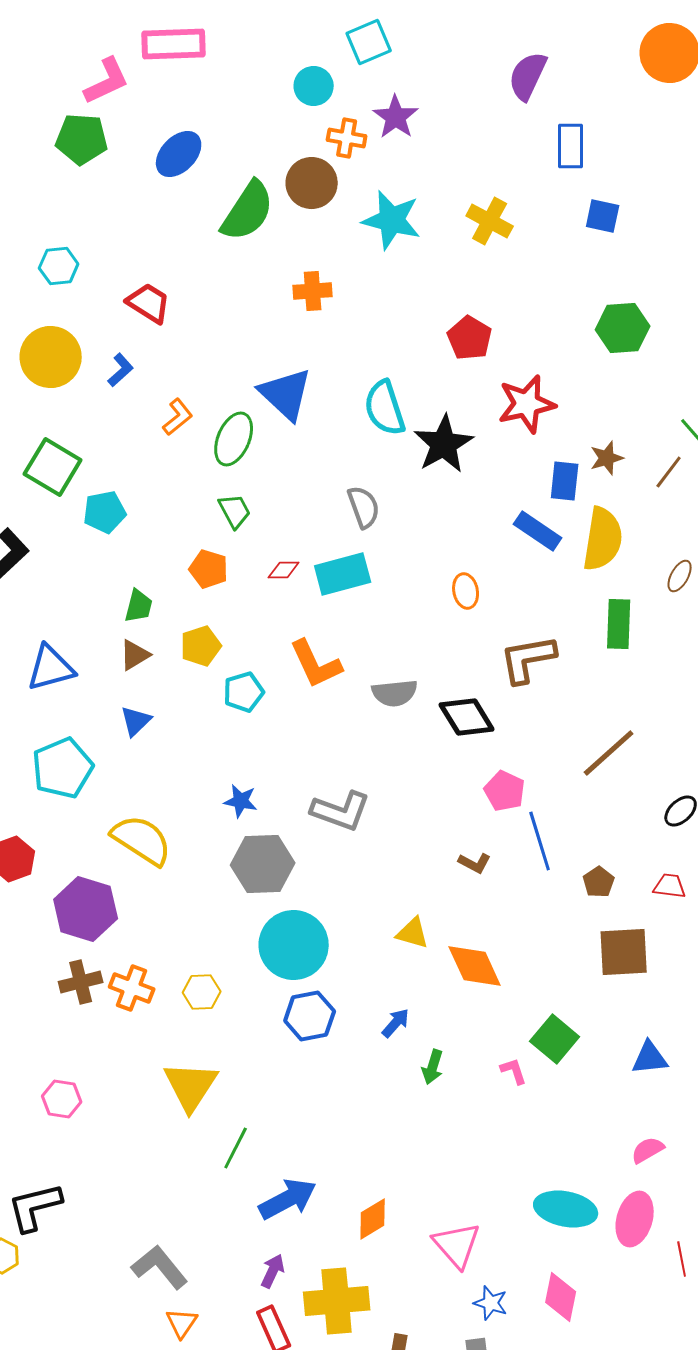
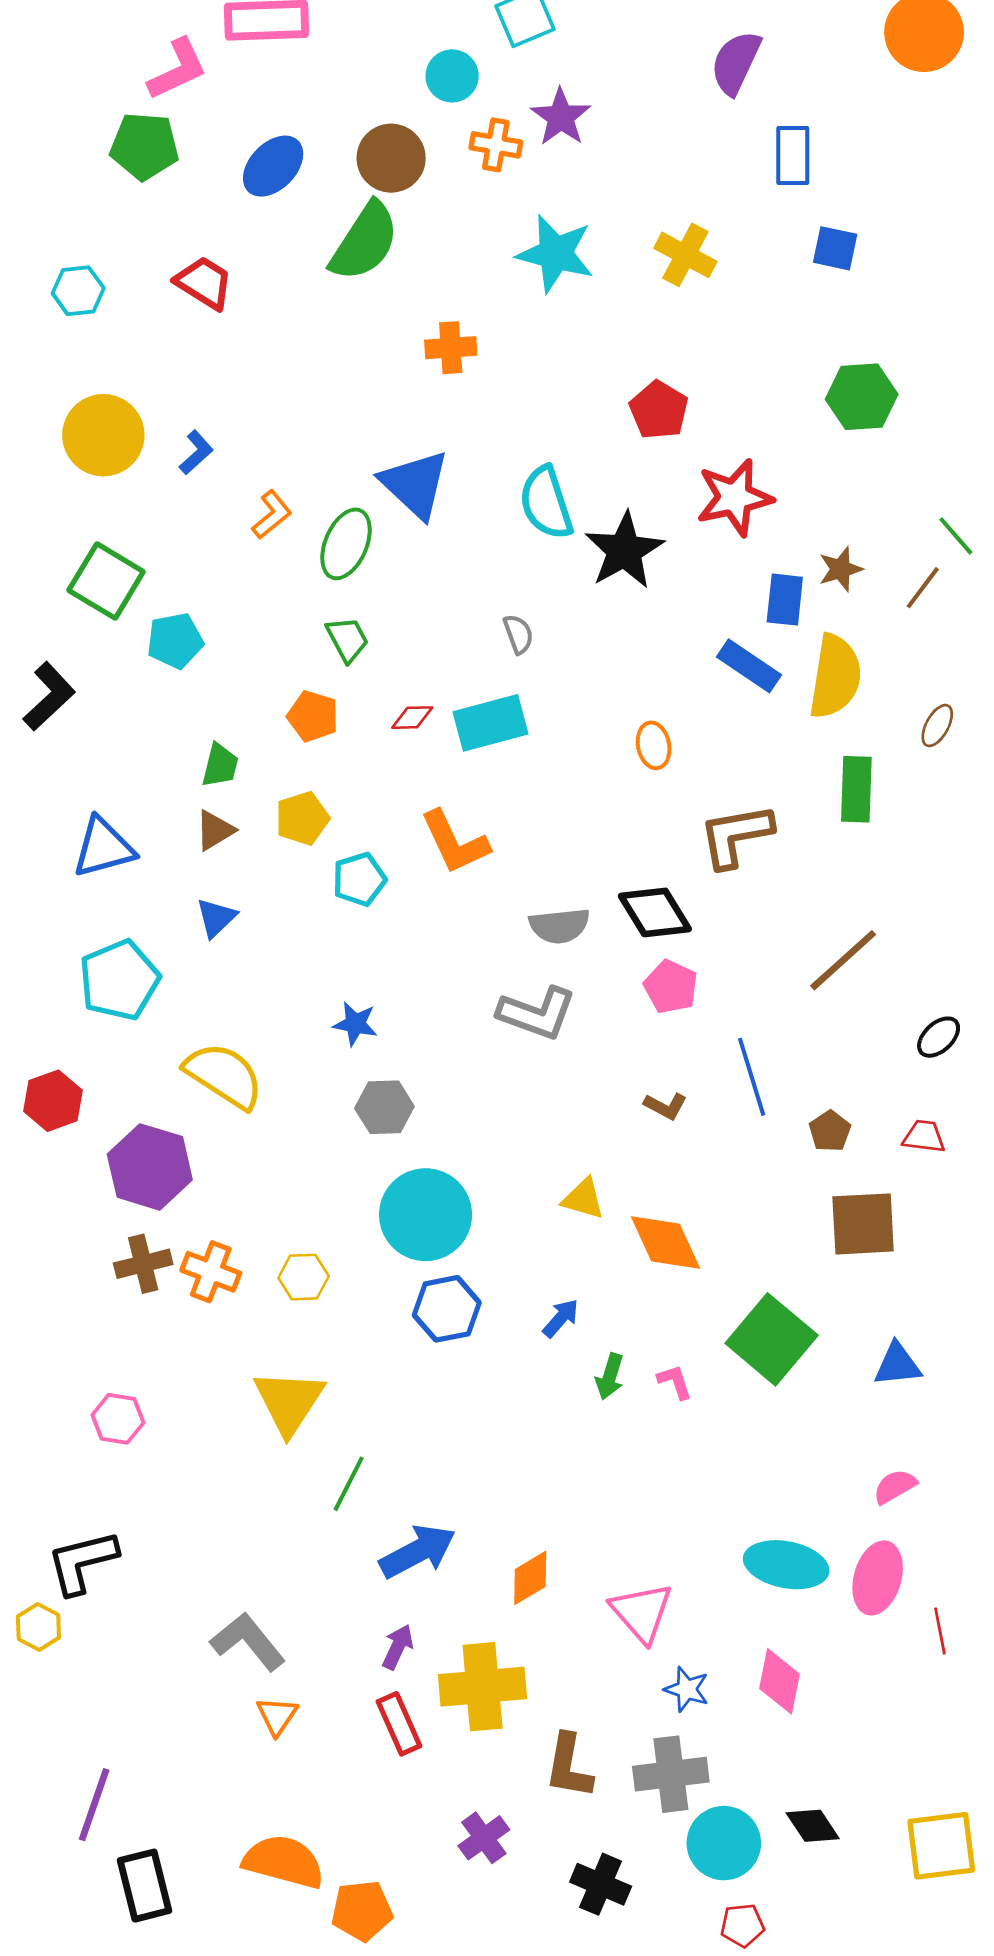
brown circle: (312, 183) -> (391, 158), moved
cyan hexagon: (59, 266) -> (78, 291), moved
red trapezoid: (149, 303) -> (204, 283), moved
gray semicircle: (364, 507) -> (518, 634), size x0.7
gray semicircle: (395, 693) -> (559, 926), moved
pink pentagon: (505, 791) -> (671, 987), moved
gray L-shape: (341, 811) -> (537, 1013), moved
gray hexagon: (263, 864) -> (384, 1107), size x0.7
green square: (555, 1039) -> (772, 1339), size x1.4
pink L-shape: (514, 1071) -> (675, 1382), moved

